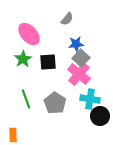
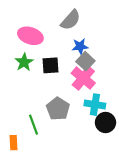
gray semicircle: (67, 19) -> (71, 20), size x1.5
pink ellipse: (29, 34) -> (30, 36), turned -30
green line: (26, 99) -> (34, 125), moved

